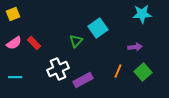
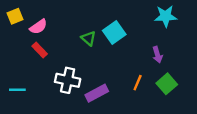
green triangle: (76, 41) -> (89, 38), moved, turned -32
pink semicircle: (14, 43) -> (38, 27), moved
purple arrow: (135, 47) -> (157, 55), turned 80
white cross: (58, 69) -> (68, 80), turned 35

